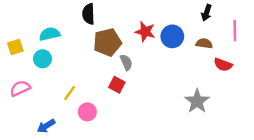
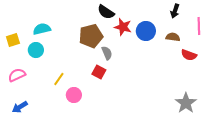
black semicircle: (89, 14) -> (106, 12), moved, turned -54
gray star: (197, 101) -> (186, 103), moved
blue arrow: (46, 126) -> (20, 107), moved

